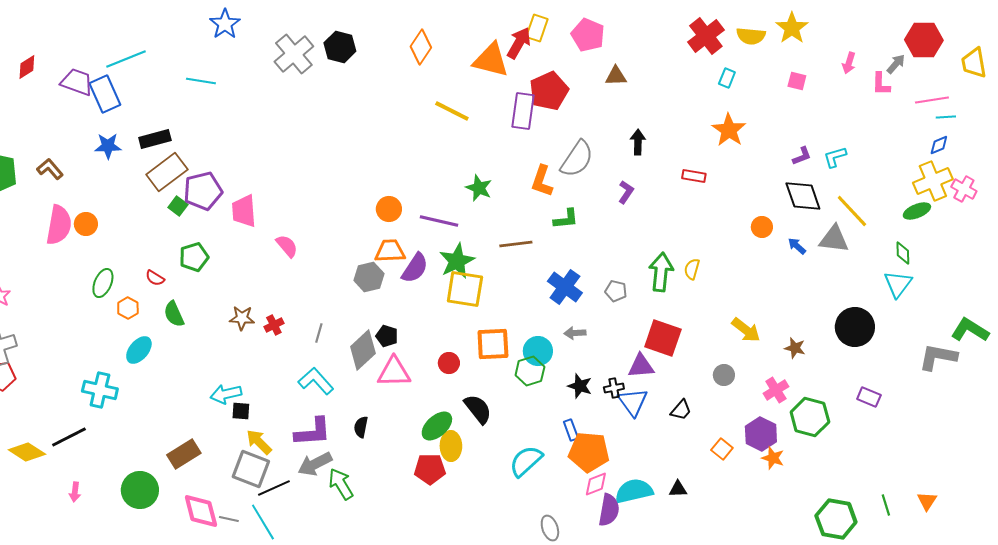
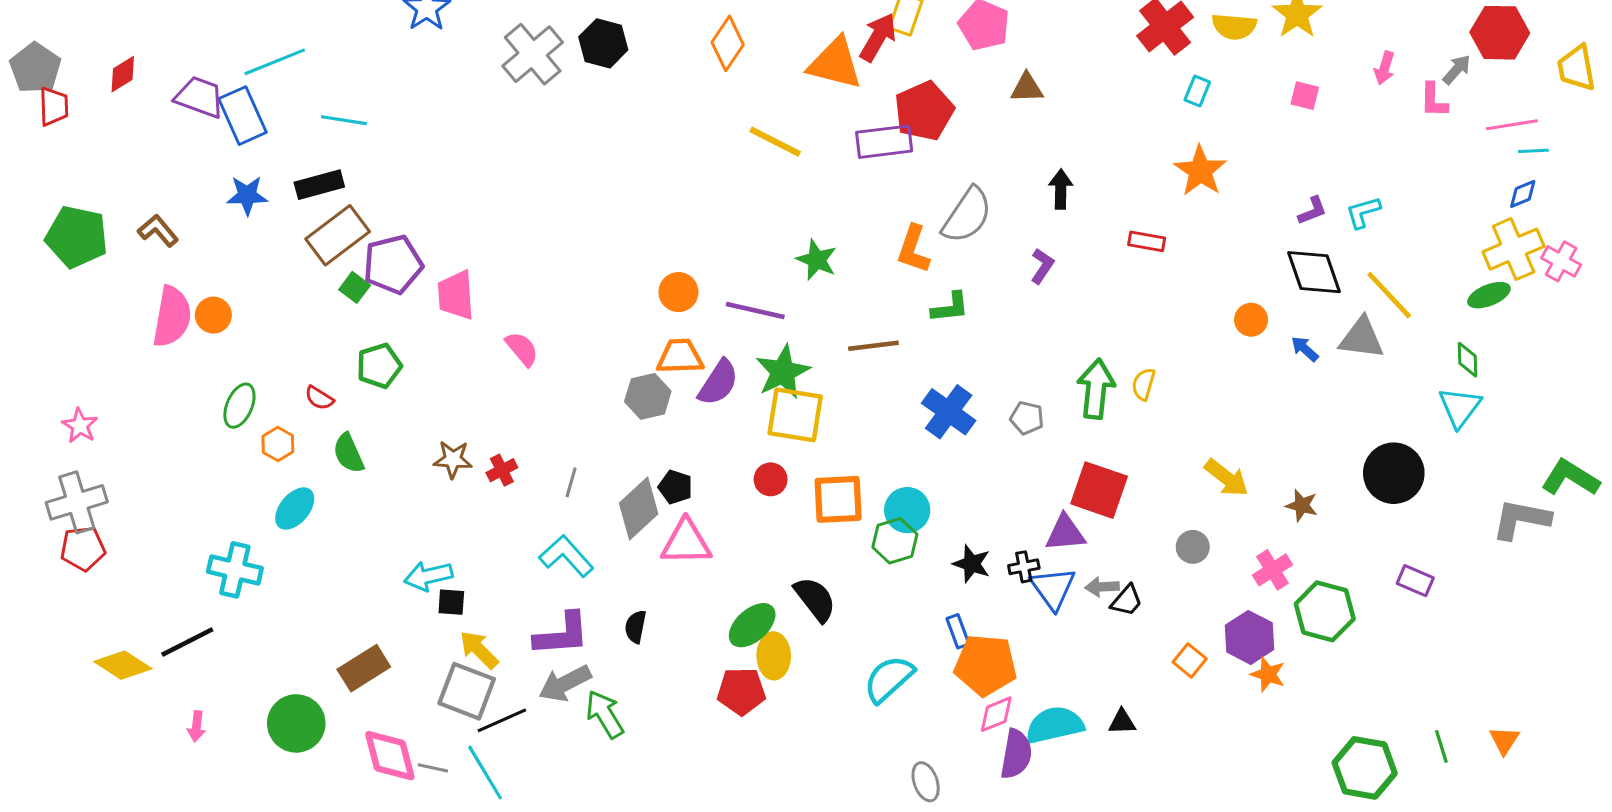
cyan line: (201, 81) -> (344, 120), moved
purple rectangle: (523, 111) -> (884, 142), turned 75
gray arrow: (575, 333) -> (1102, 587), moved
red circle: (449, 363) -> (771, 479), moved

